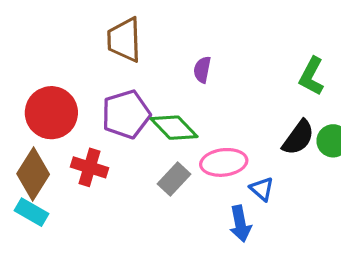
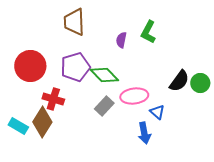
green L-shape: (312, 76) -> (148, 32), moved
brown diamond: (33, 174) -> (42, 122), moved

